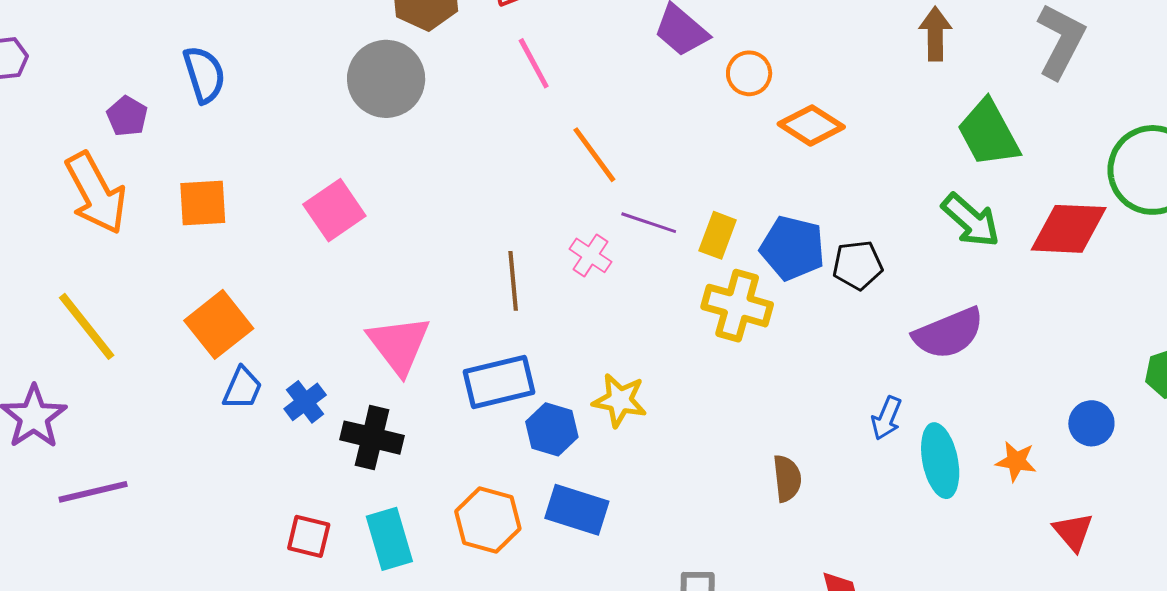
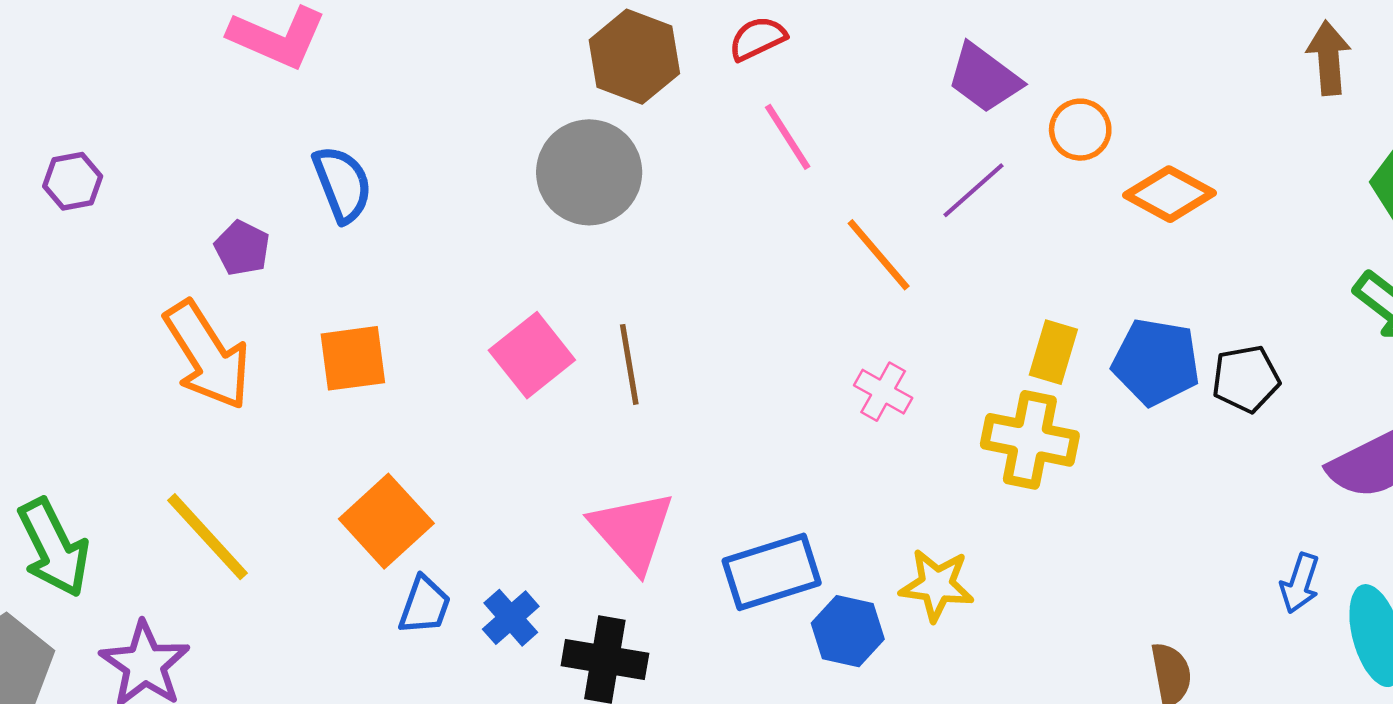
purple line: (649, 223) -> (973, 190), moved, turned -56
brown line: (513, 281) -> (629, 364), moved
yellow cross: (737, 306) -> (1030, 440), moved

